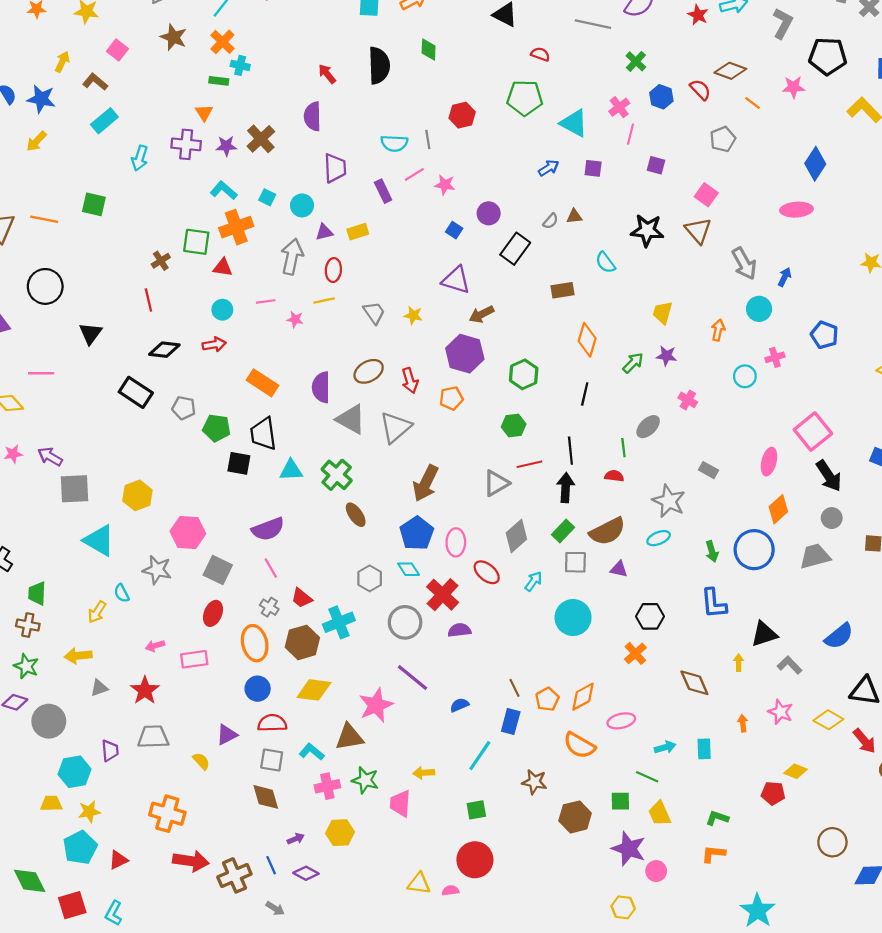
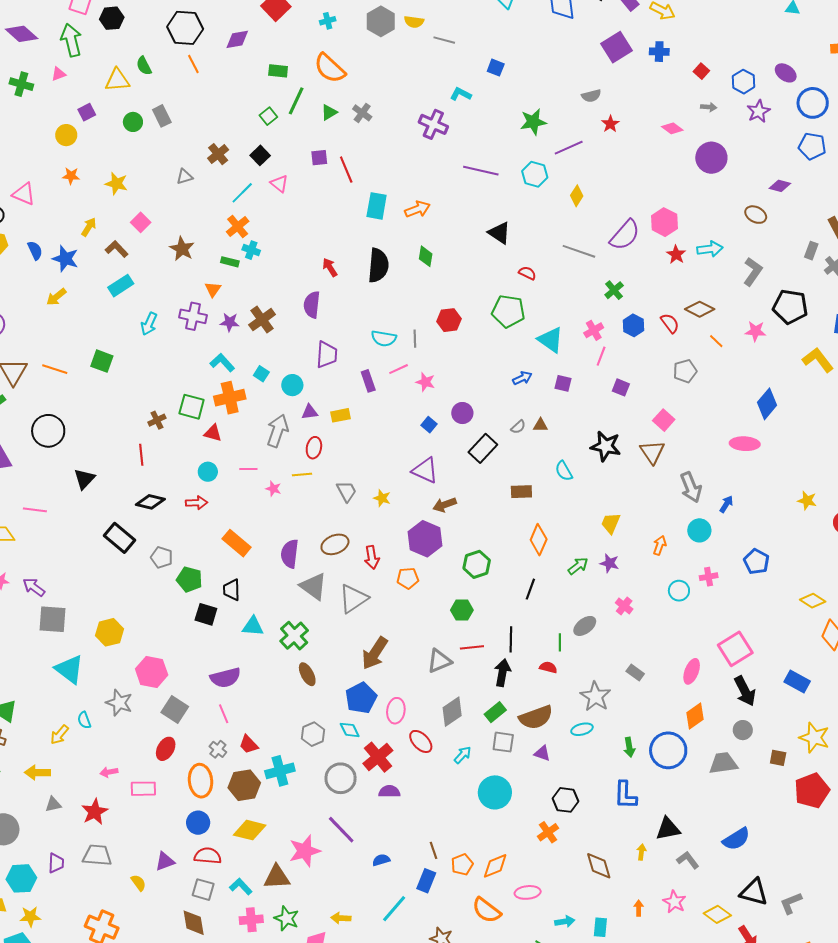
brown star: (174, 37) -> (182, 249), moved
black trapezoid: (263, 434) -> (232, 590), size x0.7

